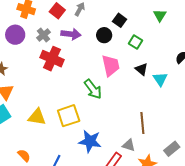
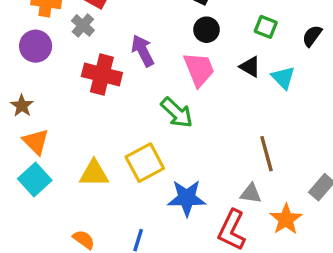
purple arrow: (71, 34) -> (143, 51), moved, turned -114
gray cross: (43, 35) -> (83, 25), moved
black circle: (104, 35) -> (207, 30), moved
green square: (135, 42) -> (266, 27), moved

